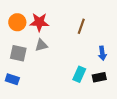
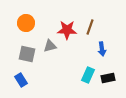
red star: (39, 22) -> (67, 30), moved
blue arrow: (102, 53) -> (102, 49), moved
blue rectangle: (12, 79) -> (21, 80), turned 40

